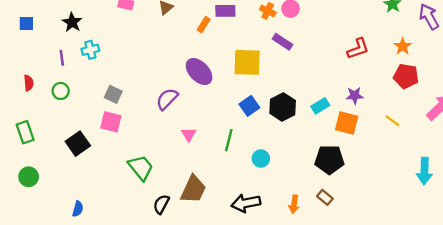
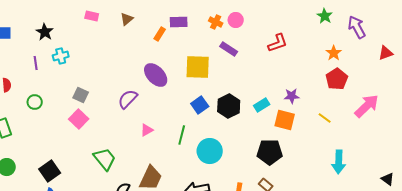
red L-shape: (358, 49) -> (278, 43), moved
red pentagon: (406, 76) -> (337, 79), turned 30
green circle: (61, 91) -> (35, 102), moved
pink square: (111, 122) -> (79, 119), turned 30
pink triangle: (189, 134) -> (147, 130), turned 32
black square: (78, 144) -> (50, 171), moved
cyan circle: (261, 158) -> (210, 151), size x1.6
cyan arrow: (424, 171) -> (339, 162), moved

